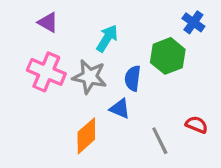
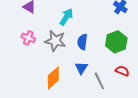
green hexagon: (168, 56) -> (116, 42), moved
pink cross: (46, 72) -> (28, 38), size x0.6
blue triangle: (120, 109) -> (81, 68), moved, turned 40

